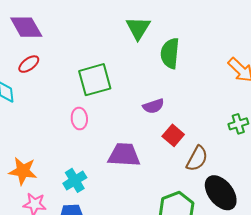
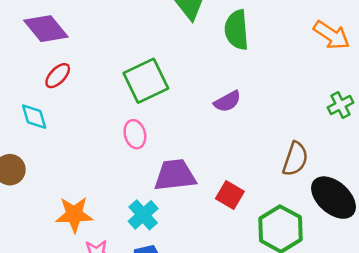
red square: (173, 135) -> (230, 195), moved
purple trapezoid: (124, 155) -> (175, 175), moved

